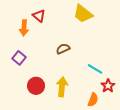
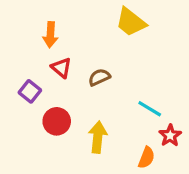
red triangle: (39, 16) -> (61, 68), moved
orange arrow: (24, 28) -> (50, 35), moved
red circle: (36, 86) -> (57, 121), moved

